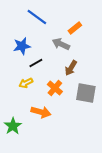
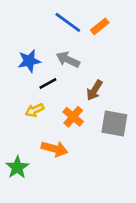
blue line: (37, 17) -> (68, 22), moved
orange rectangle: (75, 28) -> (100, 26), moved
gray arrow: (61, 44) -> (68, 60), moved

